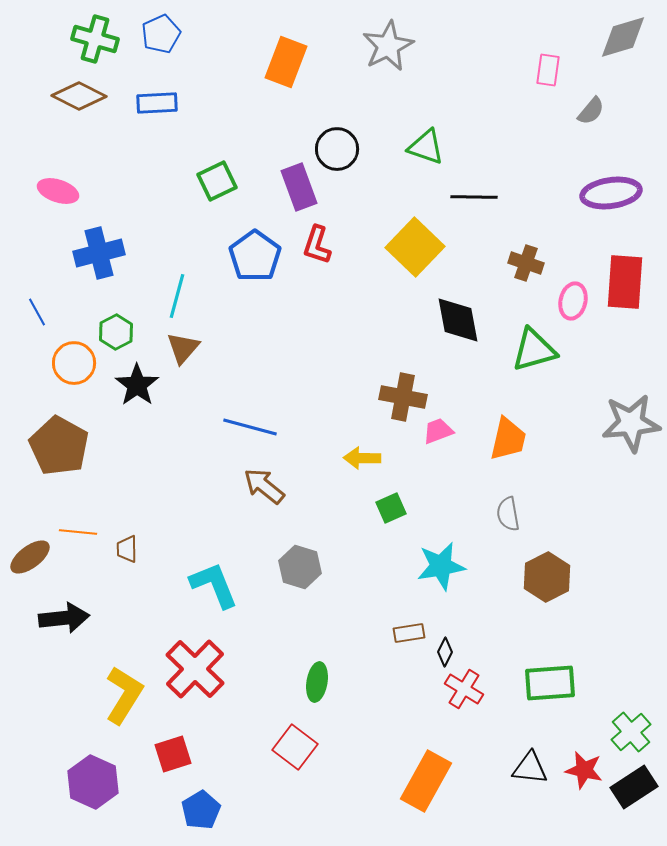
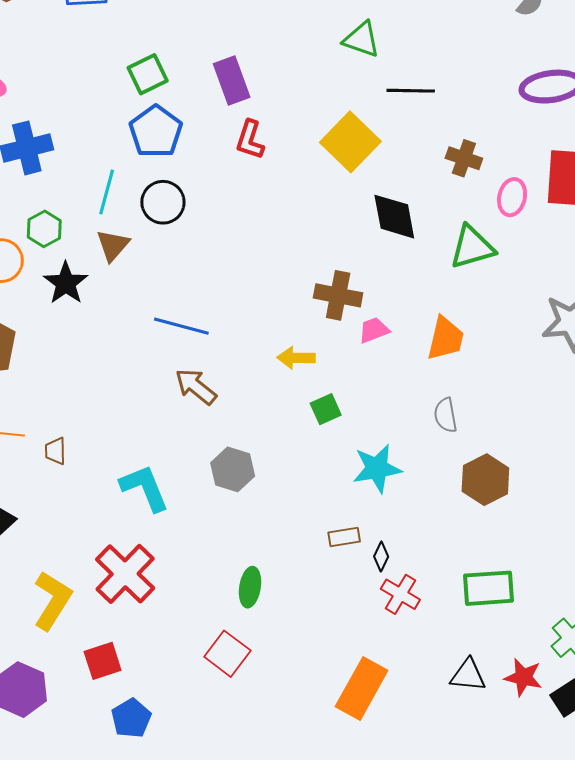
black circle: (337, 149) -> (163, 202), moved
blue pentagon: (255, 256) -> (156, 132), moved

